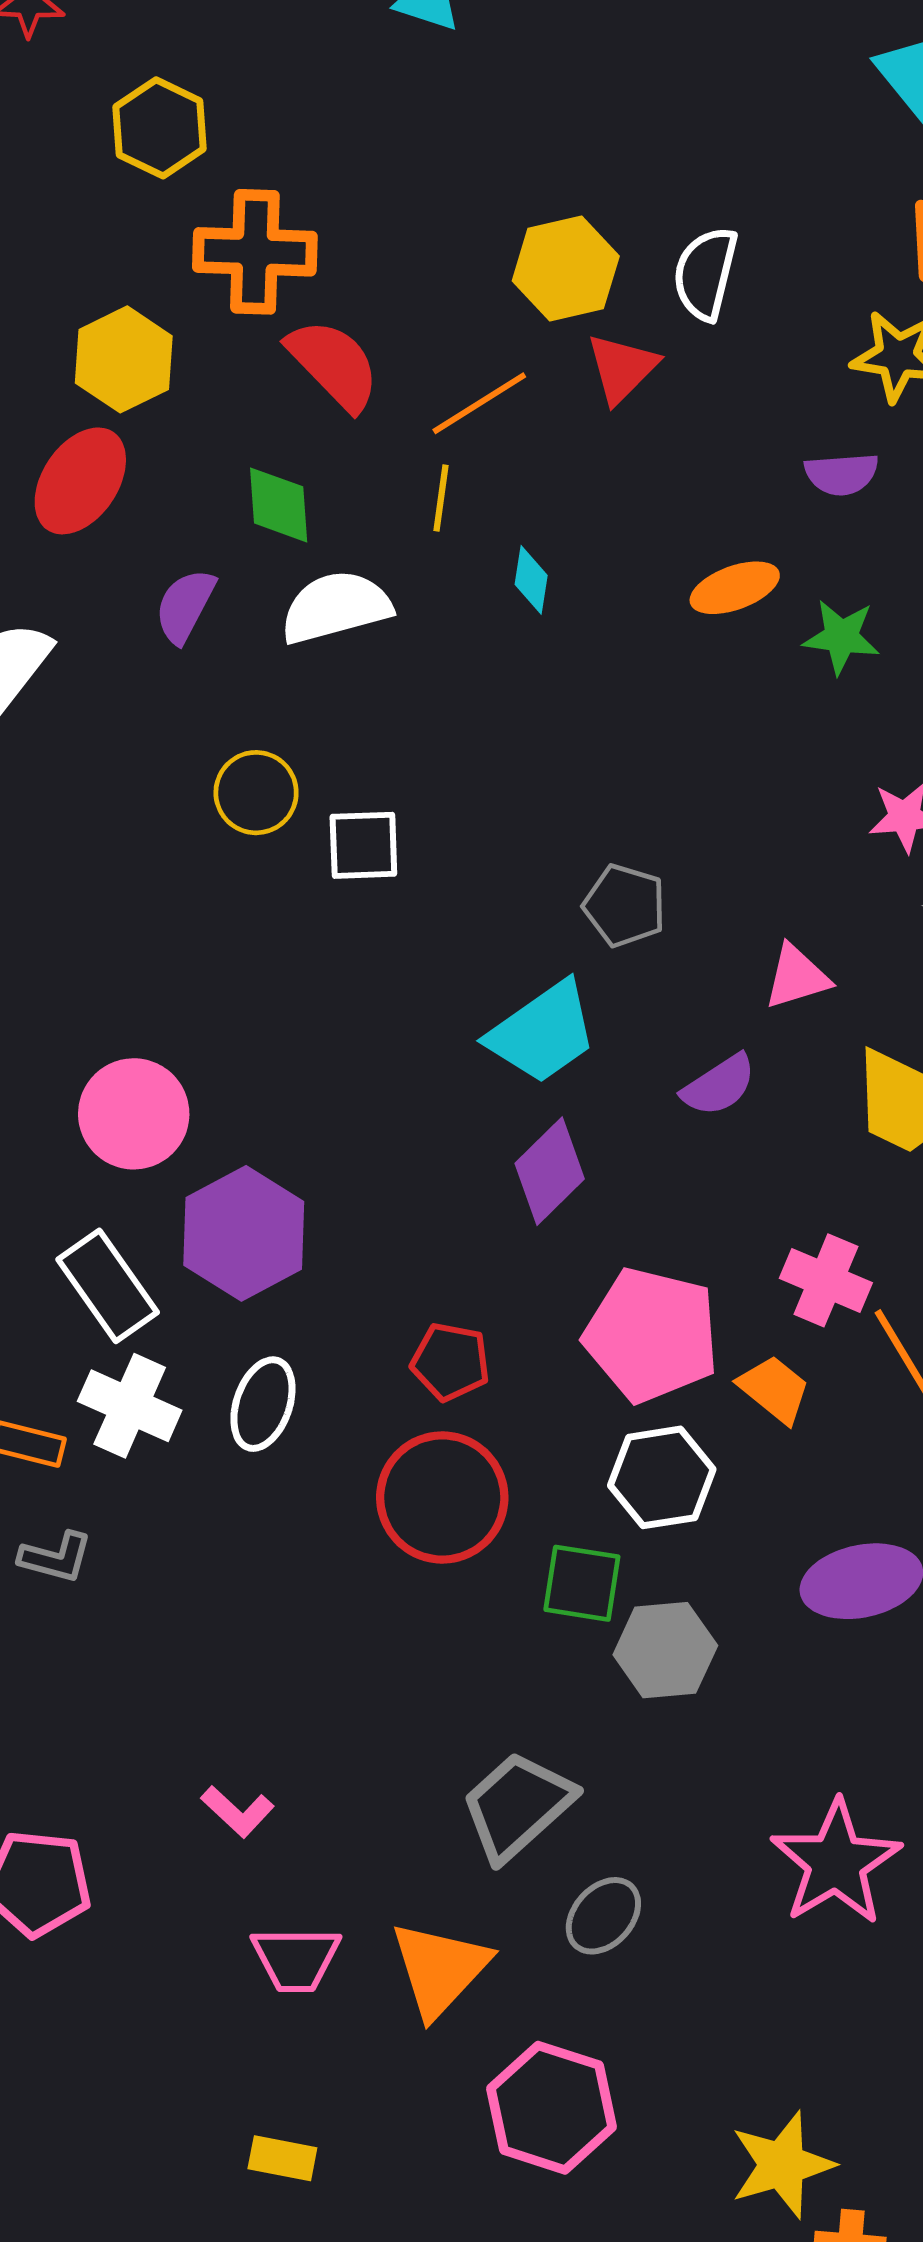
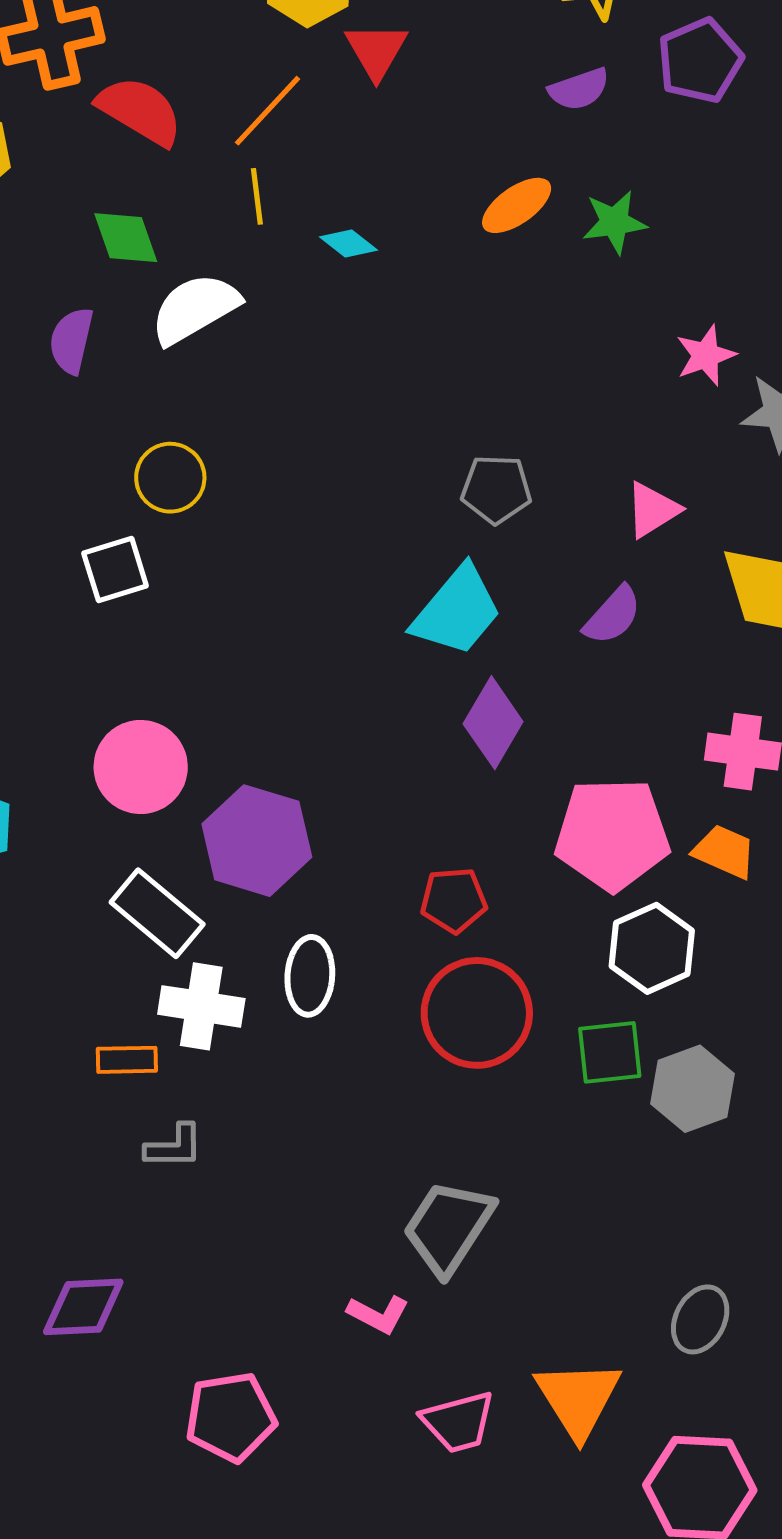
cyan diamond: (531, 580) -> (348, 244), turned -46
white square: (363, 845) -> (115, 570), moved
gray trapezoid: (517, 1806) -> (448, 1227), moved

